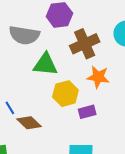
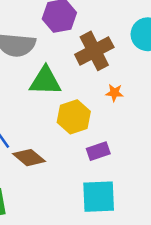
orange star: (98, 77) -> (114, 93), size x0.6
purple rectangle: (87, 112) -> (98, 151), moved

